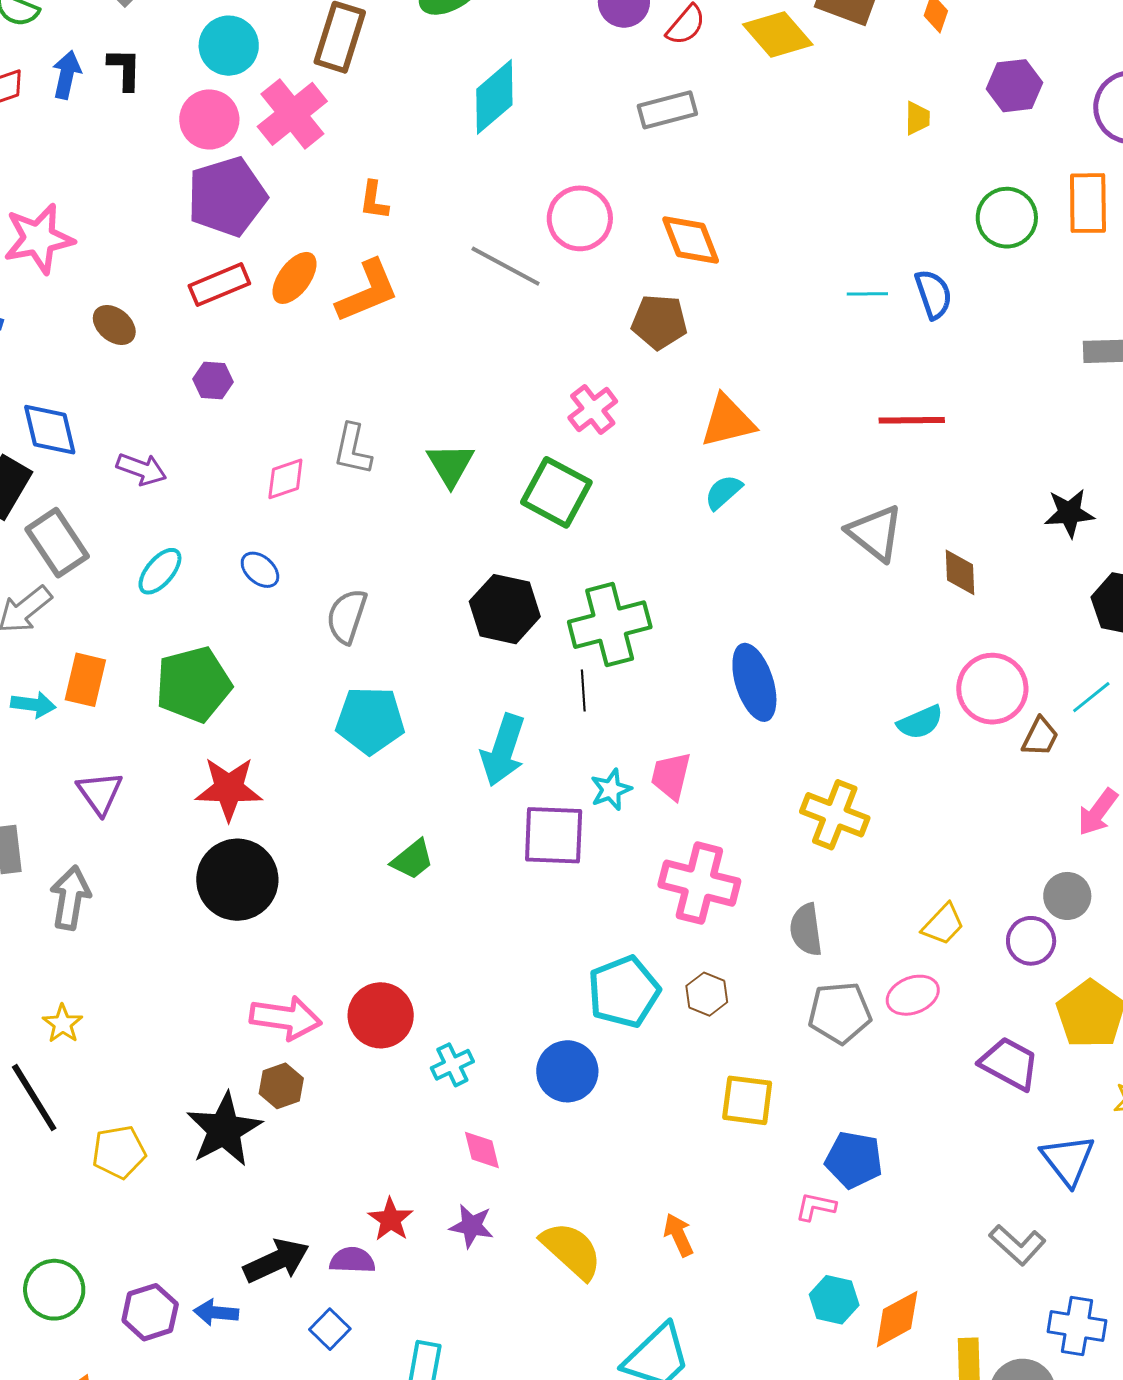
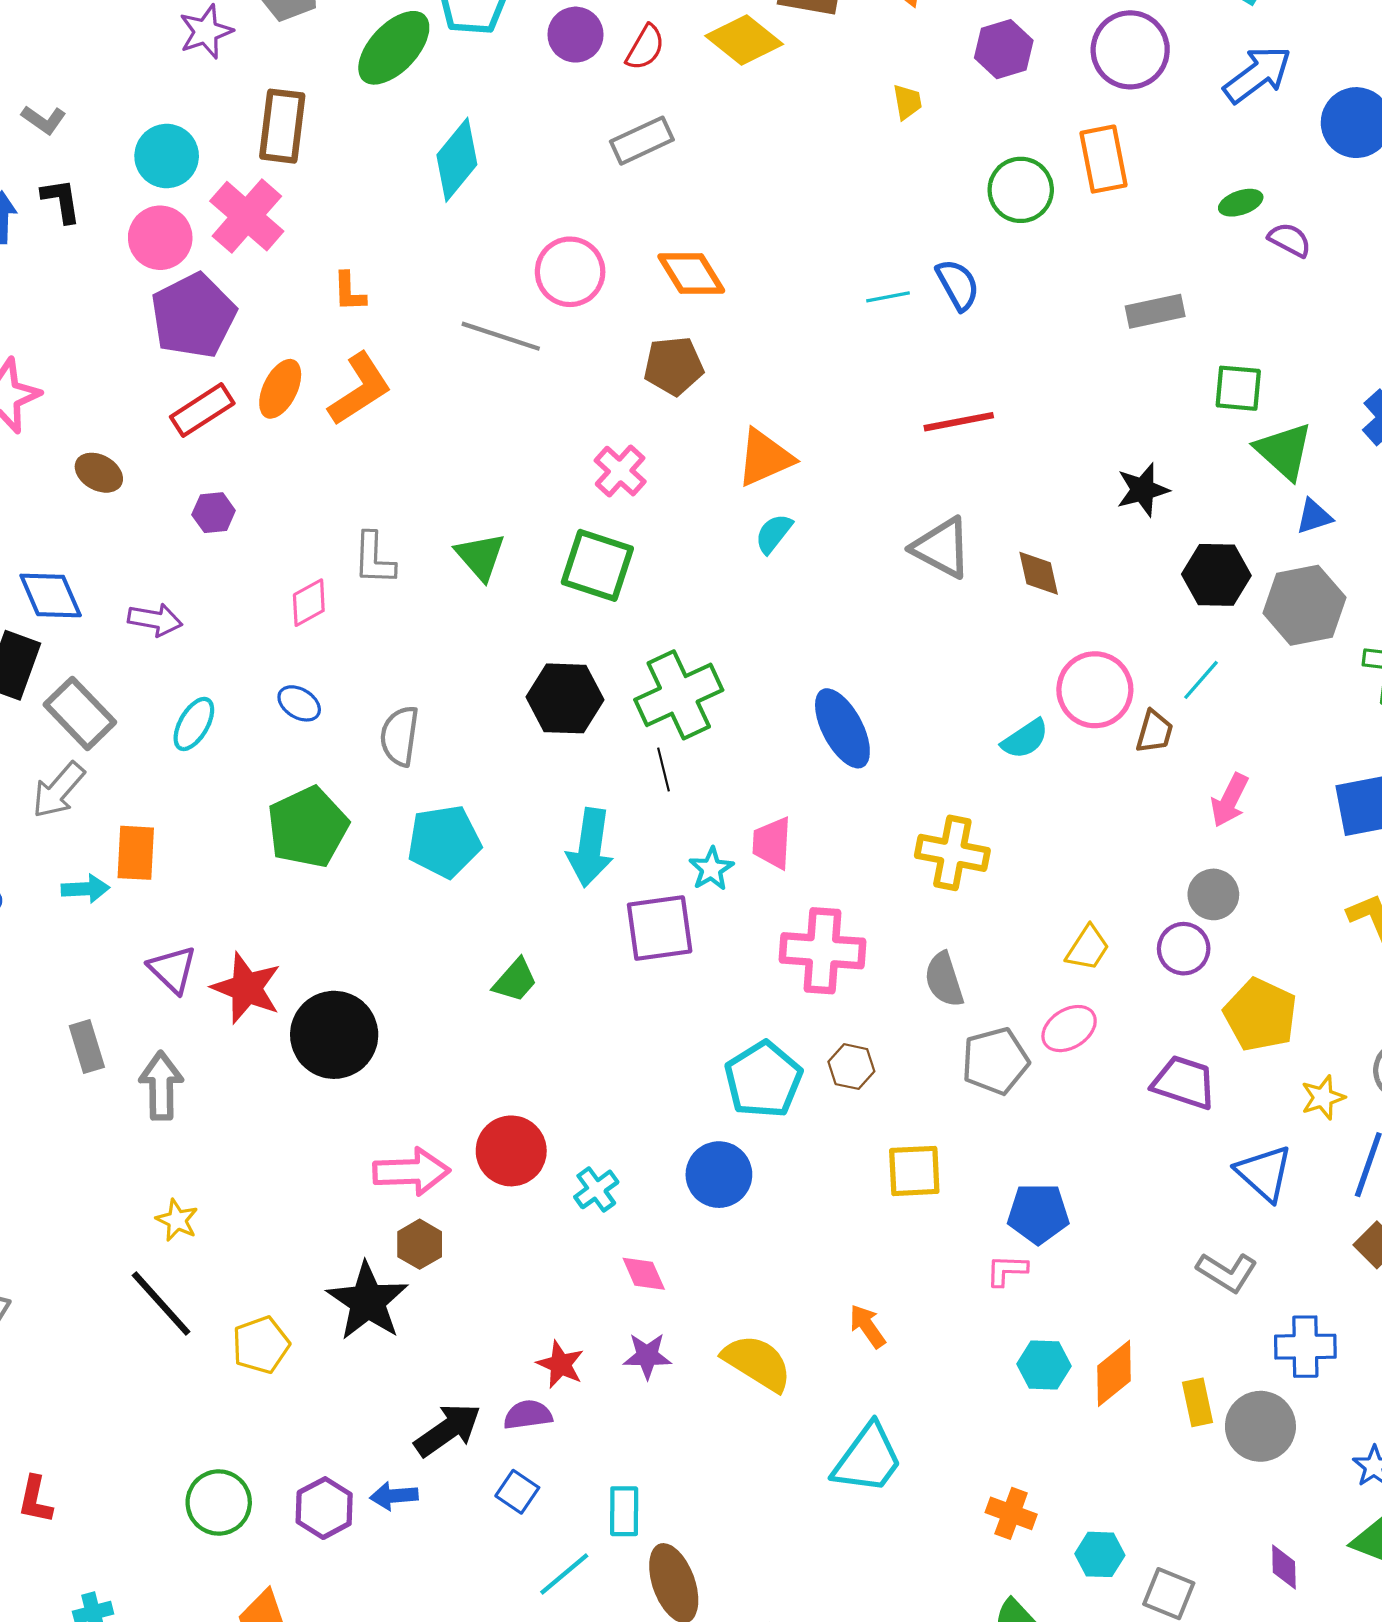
green pentagon: (193, 684) -> (308, 827), moved
red star: (229, 789) -> (246, 988), moved, turned 30

